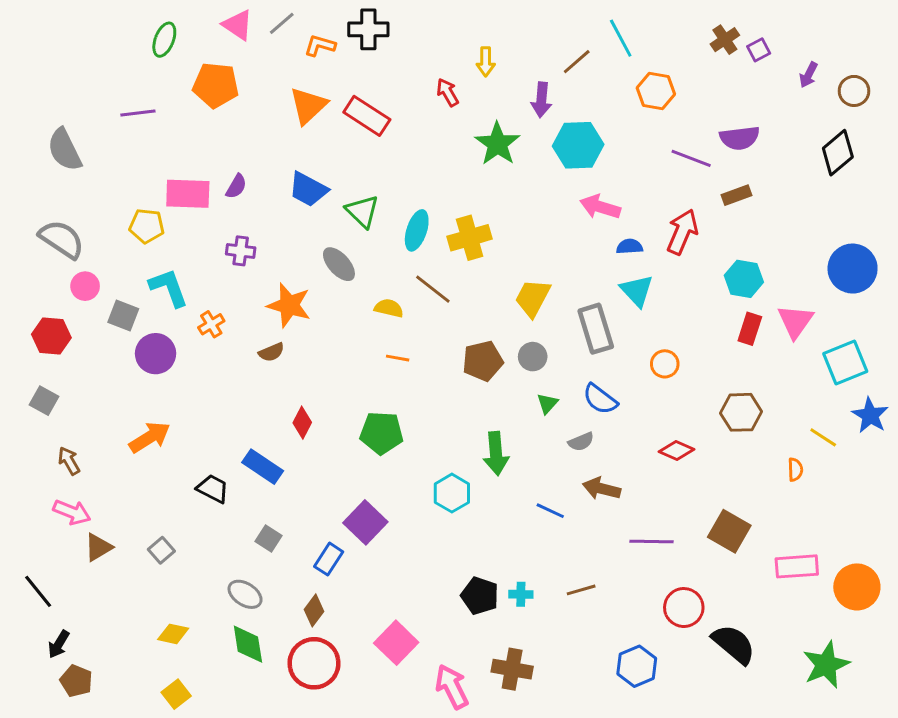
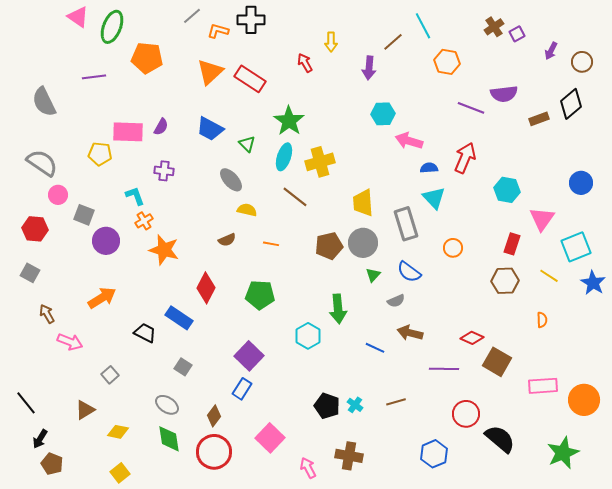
pink triangle: (238, 25) -> (78, 17), moved
green ellipse: (164, 40) -> (112, 27), size x1.4
green star: (497, 144) -> (289, 121), moved
cyan hexagon: (578, 145) -> (383, 114), moved, size x0.7
brown rectangle: (737, 195) -> (539, 119), moved
green triangle: (362, 211) -> (247, 144), size x0.7
blue circle: (853, 269) -> (581, 183), size x0.7
cyan L-shape: (169, 288) -> (135, 196), moved, size x0.7
yellow trapezoid: (533, 298) -> (363, 203), turned -32
orange star: (289, 305) -> (164, 250), moved
yellow semicircle: (389, 308) -> (247, 210), moved
red rectangle: (750, 329) -> (512, 244), moved
brown semicircle: (271, 352) -> (227, 240), moved
gray circle: (533, 357) -> (363, 243), size x1.5
red diamond: (302, 423) -> (206, 288), size x1.4
yellow line: (823, 437) -> (549, 276), moved
red diamond: (676, 450) -> (472, 338), moved
pink arrow: (72, 512) -> (70, 342), moved
brown triangle: (98, 547) -> (85, 410), moved
blue rectangle: (329, 559) -> (242, 389), moved
cyan cross: (521, 594) -> (355, 405), turned 35
pink arrow: (452, 687) -> (308, 468), size x0.7

